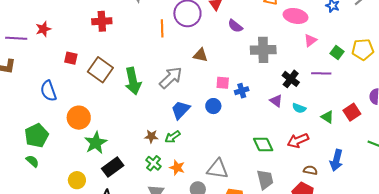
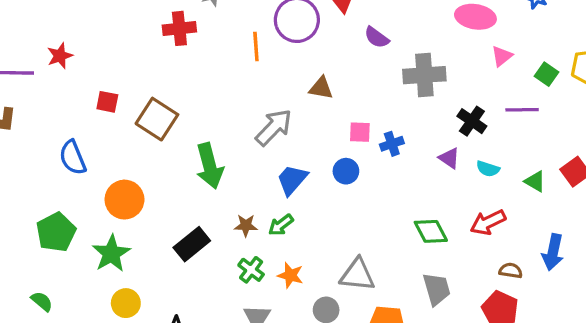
red cross: (102, 21) -> (179, 28), moved
green arrow: (133, 81) -> (210, 166), moved
green star: (96, 143) -> (111, 254), moved
green semicircle: (32, 161) -> (42, 301), moved
black rectangle: (113, 167) -> (192, 244), moved

